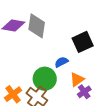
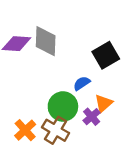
purple cross: (84, 92) -> (92, 117), moved

